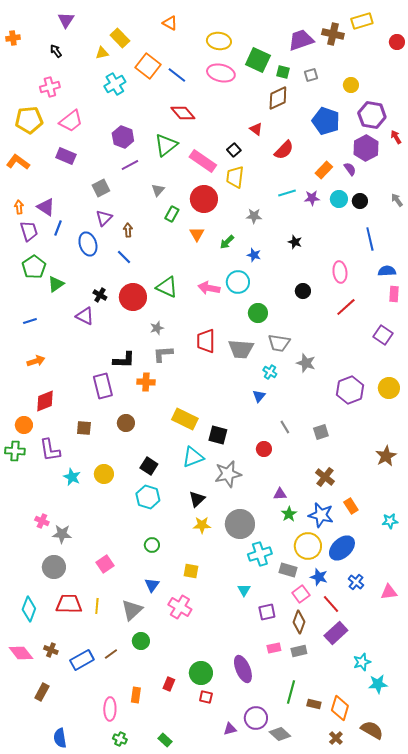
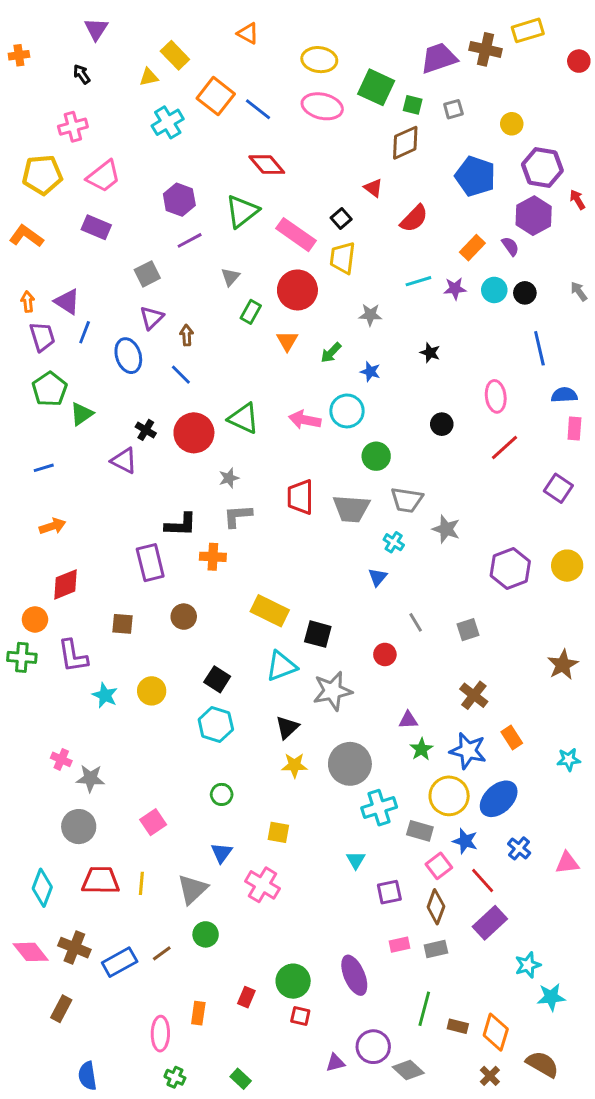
brown cross: (51, 650) -> (74, 948), size x1.5

